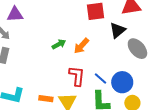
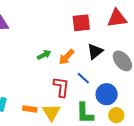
black triangle: (118, 30) -> (95, 51), moved
blue line: (100, 78) -> (83, 78), moved

